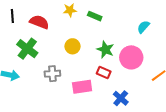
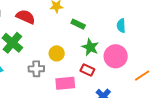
green rectangle: (95, 16) -> (78, 24), moved
cyan semicircle: (143, 27) -> (121, 26), moved, turned -48
yellow circle: (72, 46) -> (57, 53), moved

